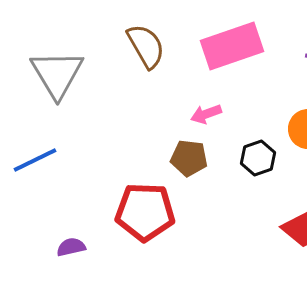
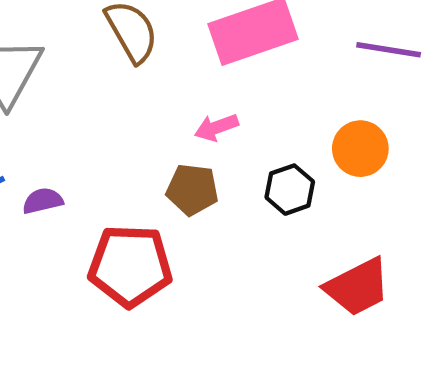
purple semicircle: (71, 247) -> (43, 201), moved

